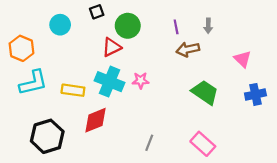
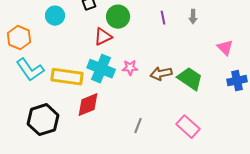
brown arrow: (188, 49) -> (161, 74), moved
cyan L-shape: (33, 83) -> (30, 70), turned 68
yellow rectangle: (73, 90) -> (67, 77), size x1.4

